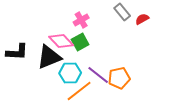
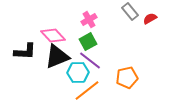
pink diamond: (61, 41) -> (53, 36), moved
purple line: (98, 75) -> (90, 61), moved

